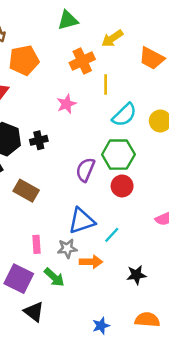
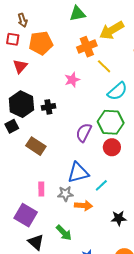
yellow arrow: (112, 38) -> (112, 30), size x1.4
yellow line: (106, 85) -> (104, 66), turned -49
green arrow: (54, 277) -> (64, 233), moved

